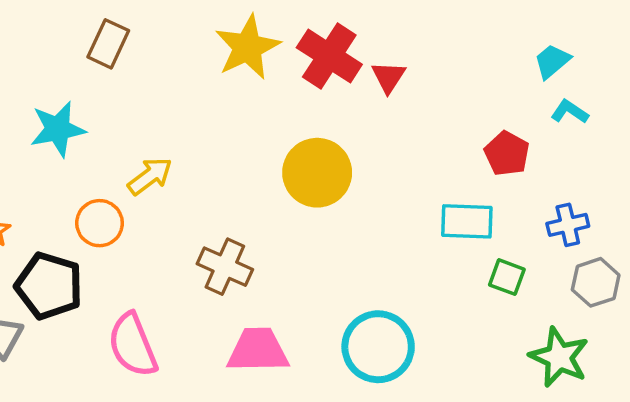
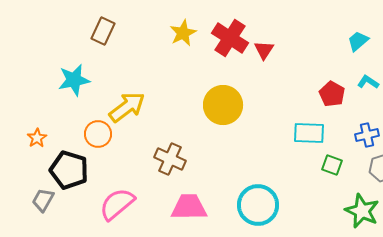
yellow star: (247, 47) -> (183, 33), size x0.7
cyan L-shape: (570, 112) -> (368, 82), moved
yellow arrow: (150, 176) -> (127, 107), size x1.4
pink semicircle: (133, 345) -> (117, 204), turned 72

